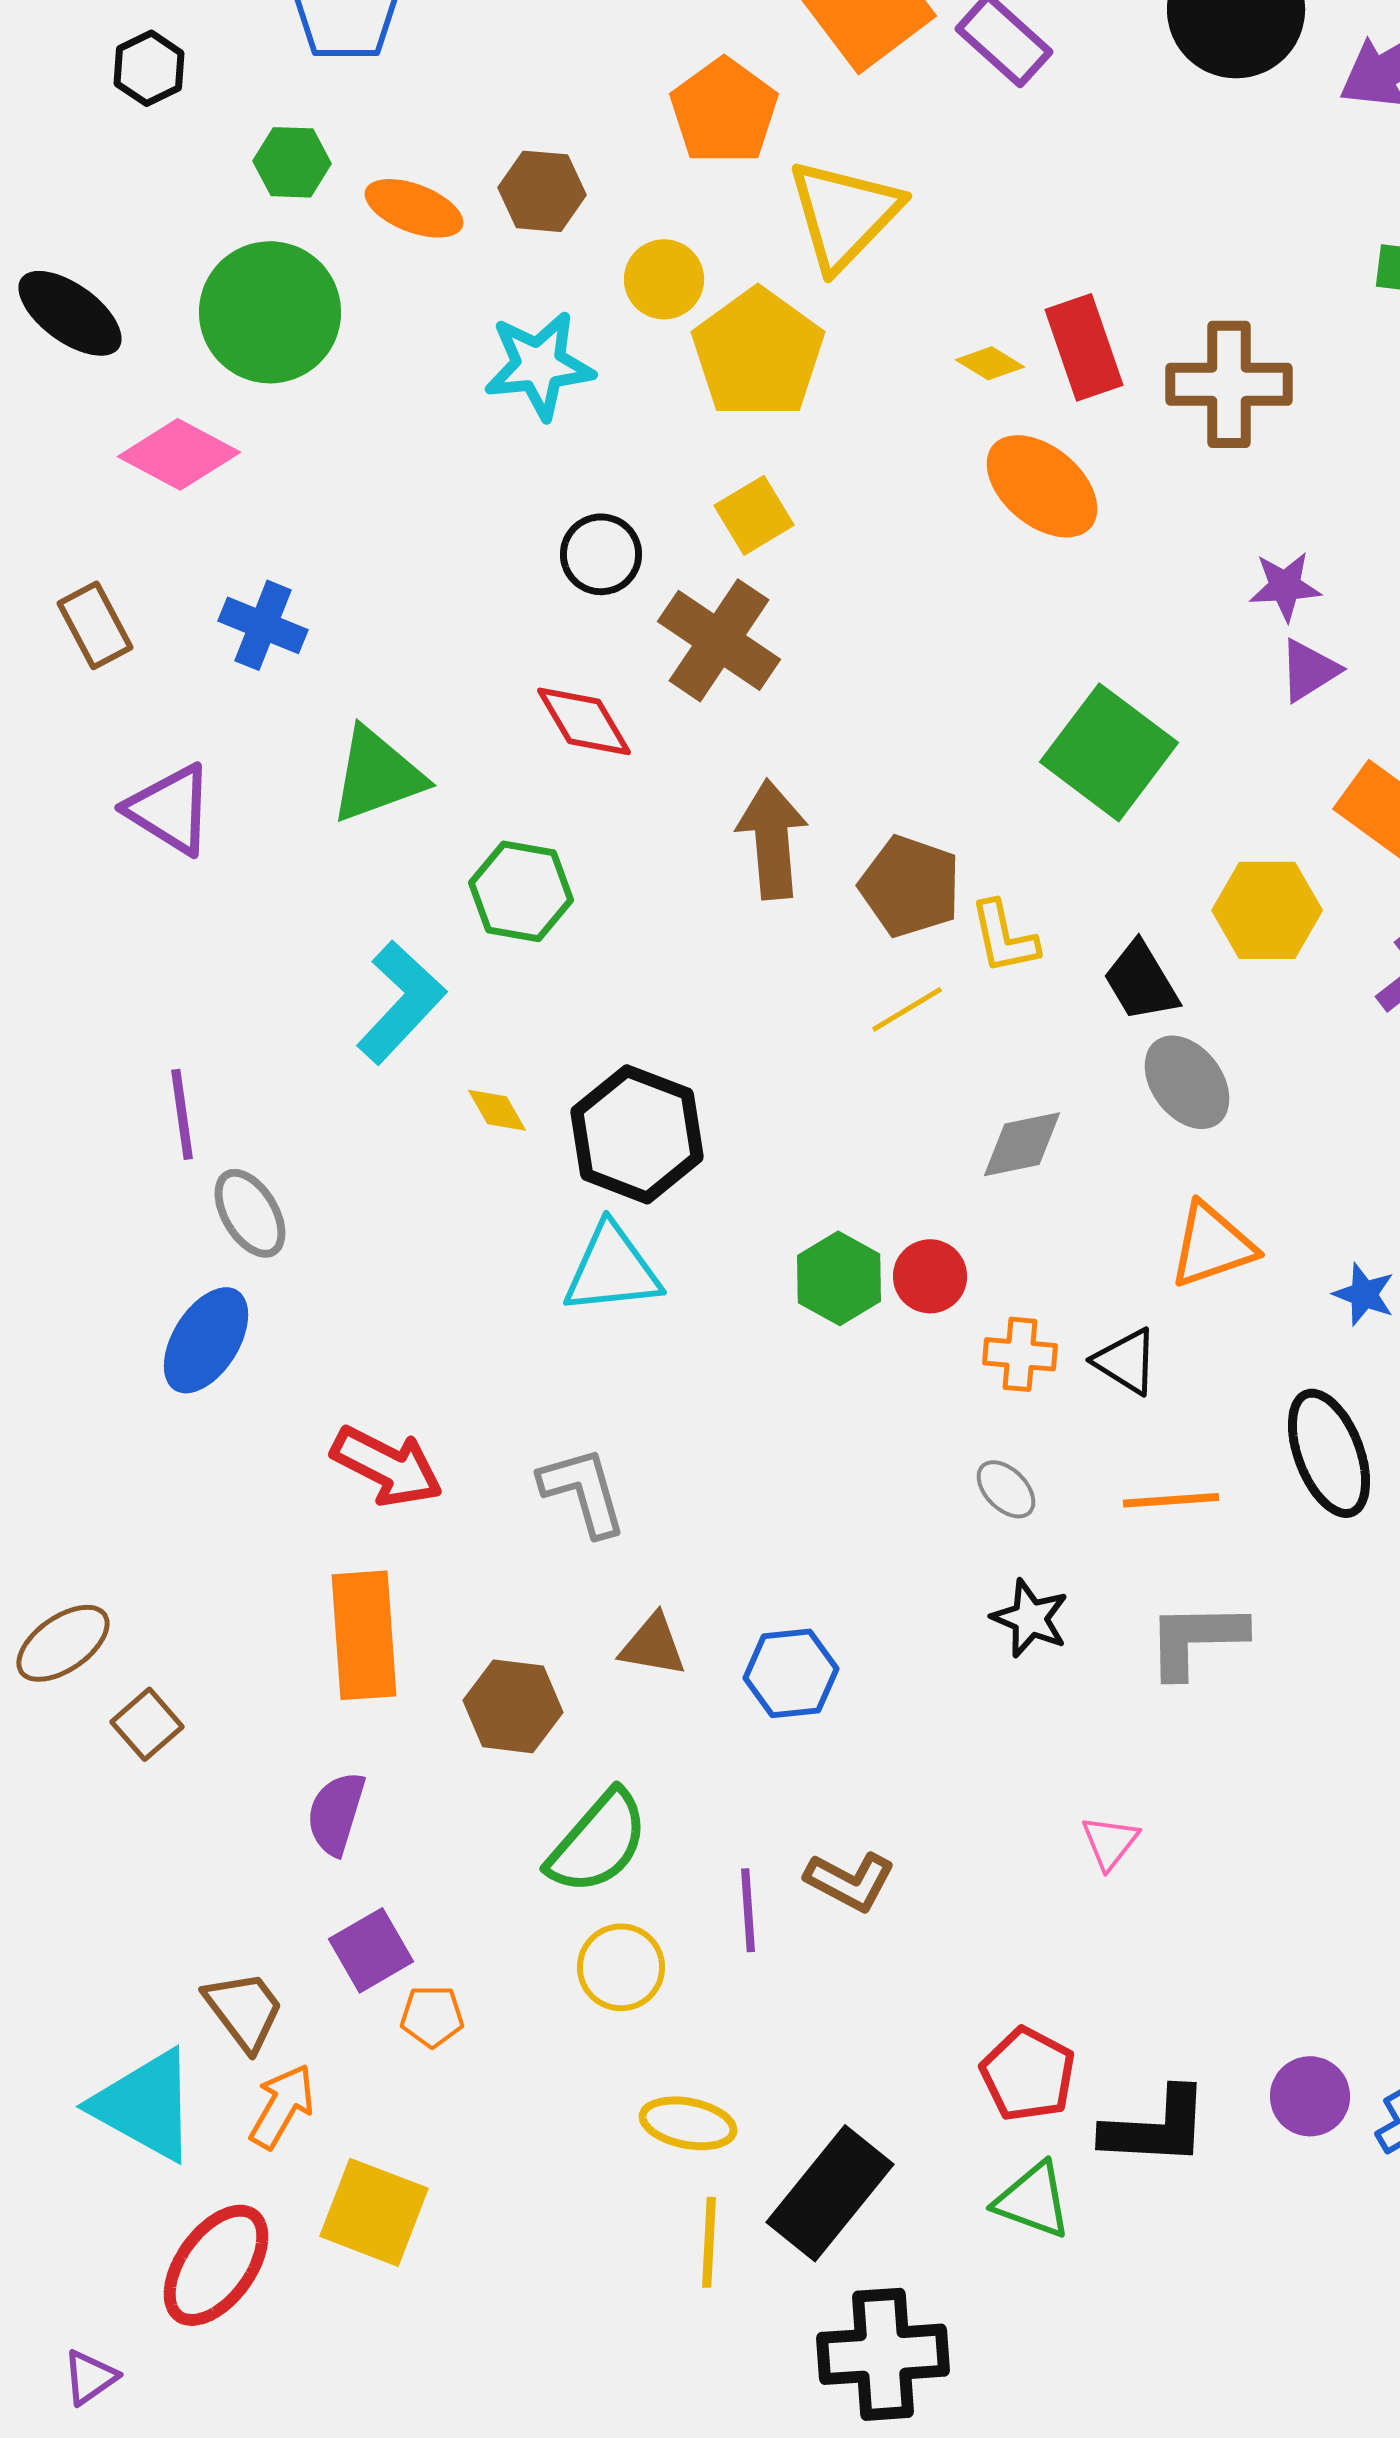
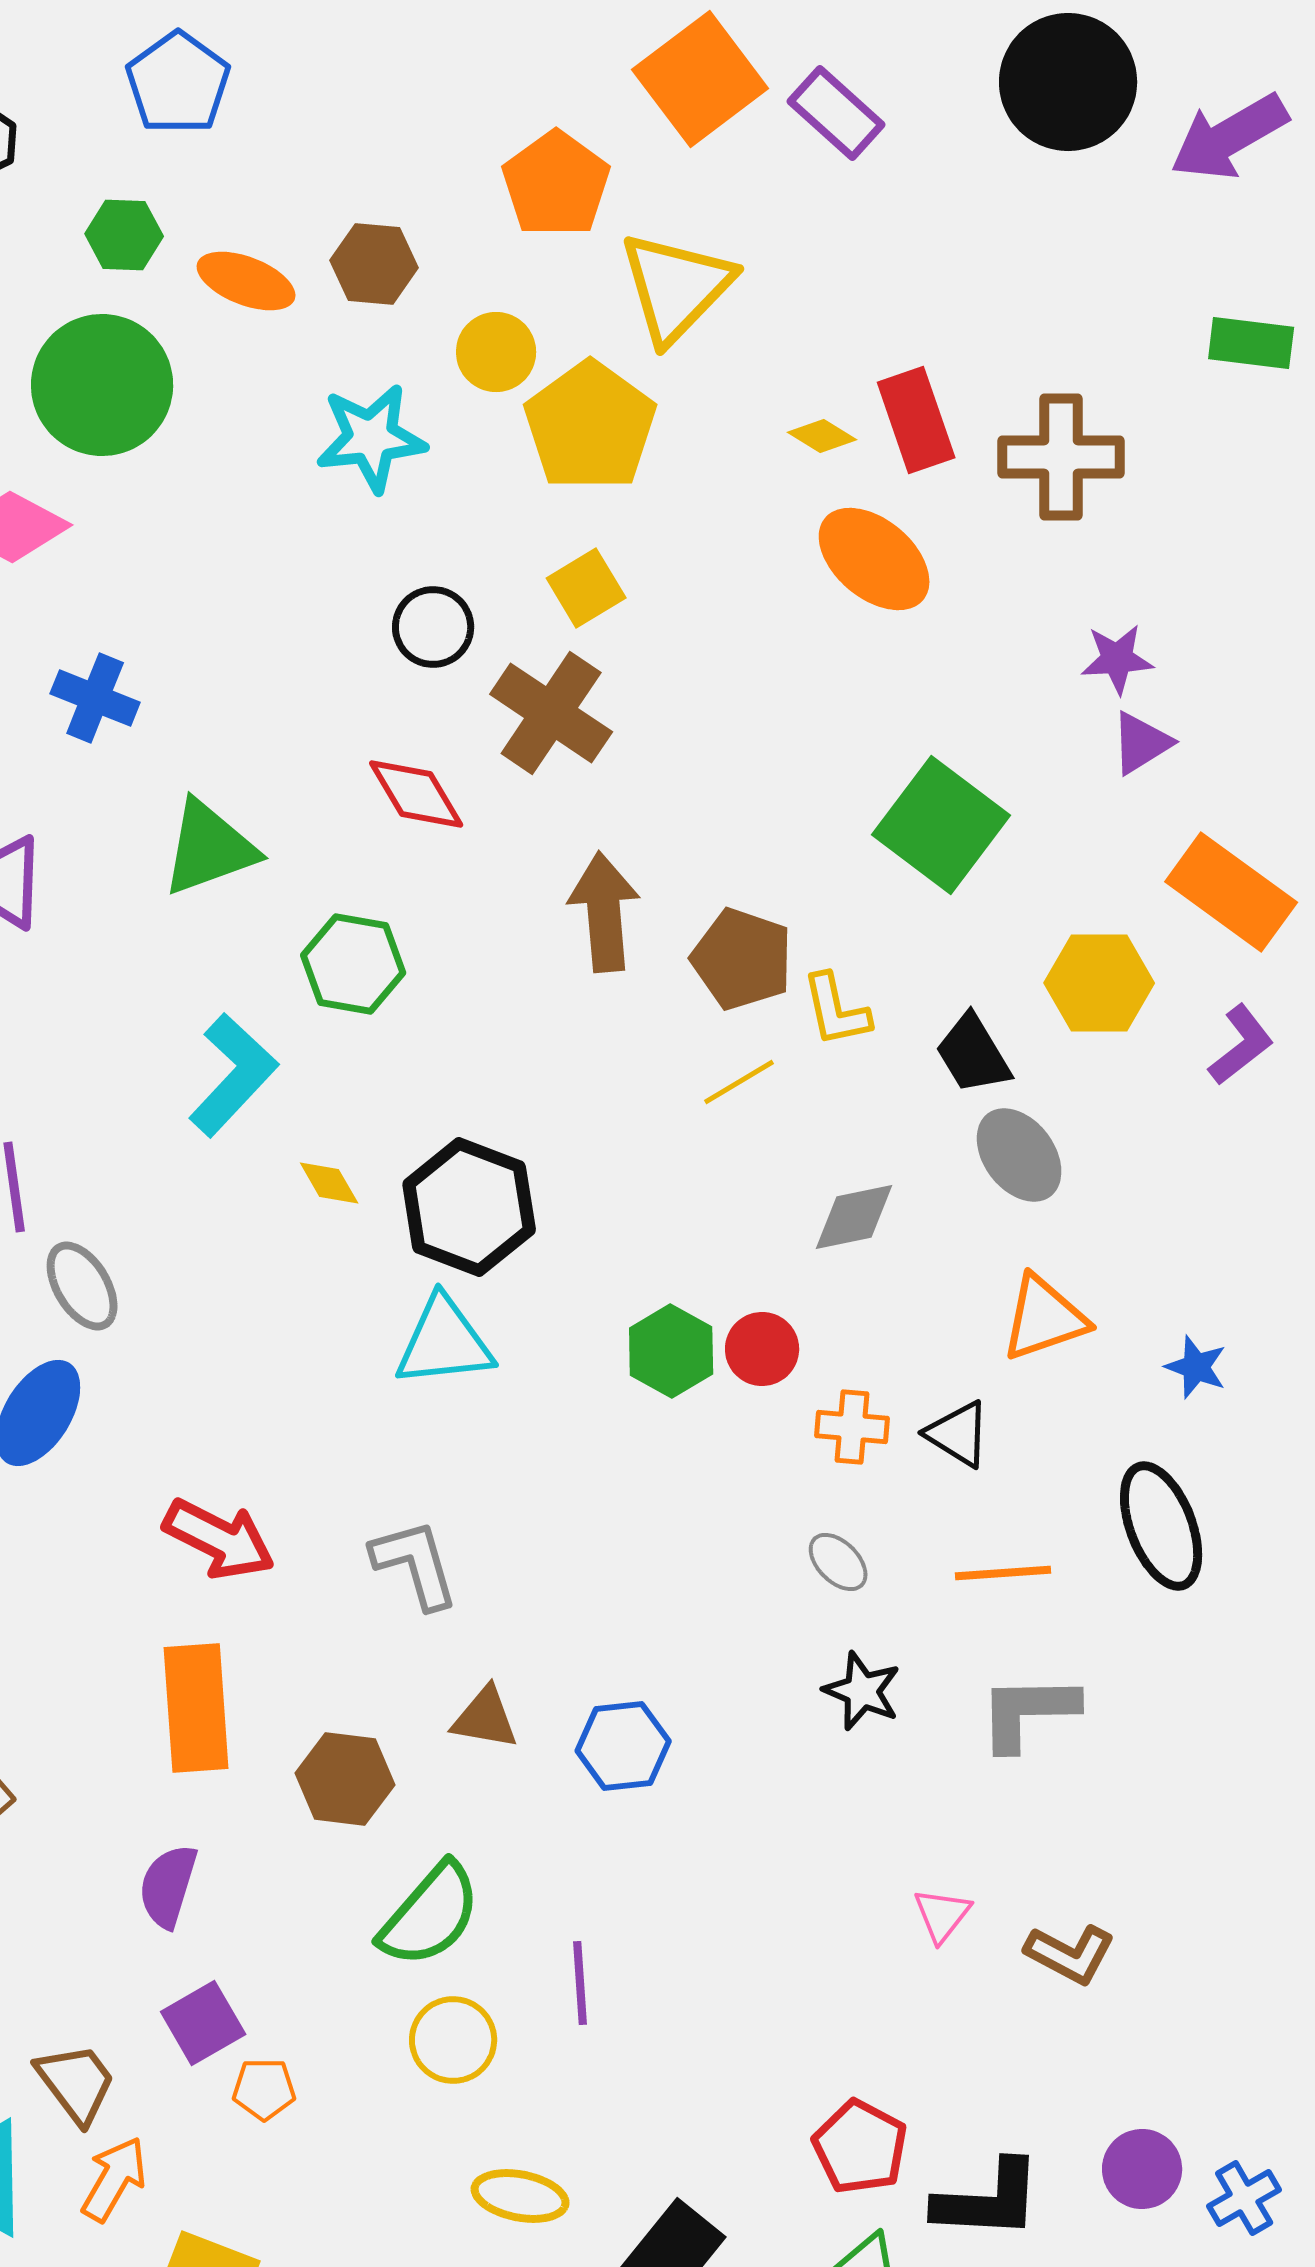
brown L-shape: (850, 1881) -> (1070, 1954), moved

